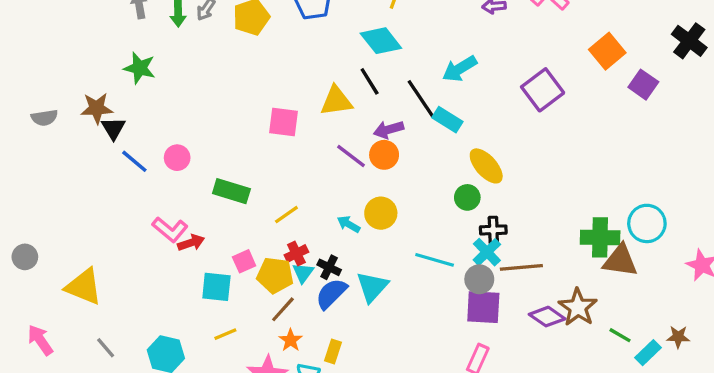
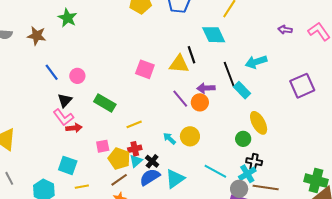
black line: (370, 81) -> (191, 55), moved
black triangle: (113, 128) -> (65, 100), moved
cyan square: (216, 287) -> (68, 165), moved

